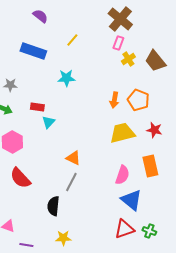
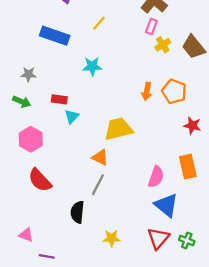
yellow trapezoid: (122, 133) -> (118, 129), moved
red triangle: (124, 229) -> (158, 238), turned -30
yellow star: (63, 238) -> (112, 238), moved

